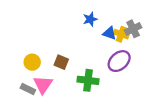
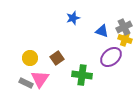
blue star: (90, 19) -> (73, 18), moved
yellow cross: (121, 34) -> (125, 39), moved
brown square: (61, 62) -> (57, 58), turned 32

